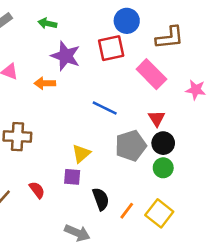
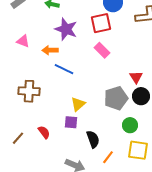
pink rectangle: (151, 74) -> (102, 50), moved, size x0.7
blue line: (105, 108) -> (64, 69), moved
green circle: (163, 168) -> (130, 125), moved
orange line: (127, 211) -> (108, 157), moved
yellow square: (159, 213) -> (138, 150), turned -30

